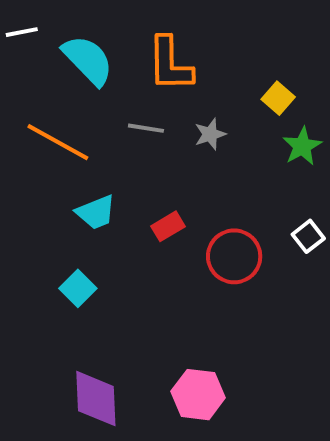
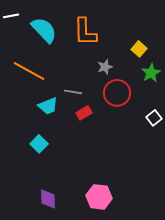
gray line: (146, 128) -> (73, 92), moved
red circle: (234, 256) -> (117, 93), moved
purple diamond: (96, 399) -> (48, 199), size x0.7

